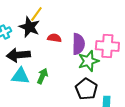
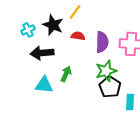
yellow line: (36, 14) -> (75, 12), moved
green star: (88, 61) -> (106, 71), moved
cyan triangle: (20, 76) -> (44, 85), moved

